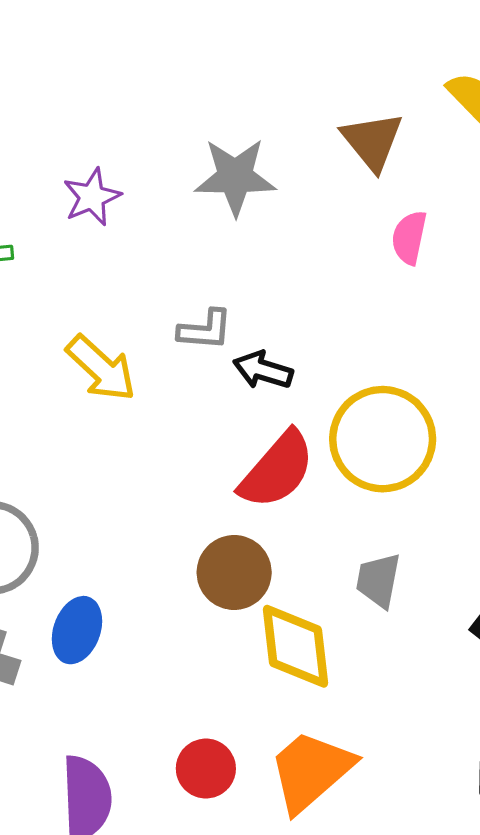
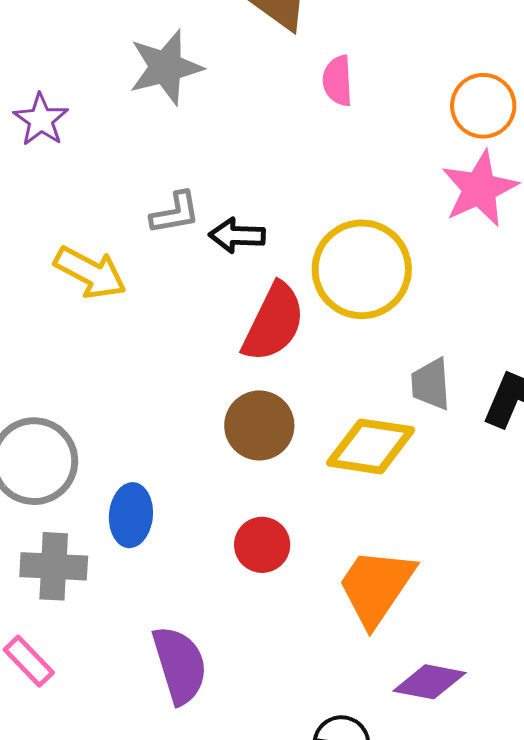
gray trapezoid: (378, 580) -> (431, 384), moved
yellow diamond: (296, 646) -> (371, 446), moved, turned -60
red circle: (206, 769) -> (262, 545), moved

